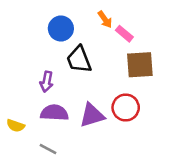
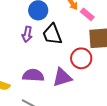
purple arrow: (47, 82) -> (27, 34), moved
red circle: (126, 108) -> (81, 58), moved

